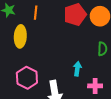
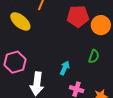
yellow ellipse: (20, 36) -> (20, 21), turned -70

